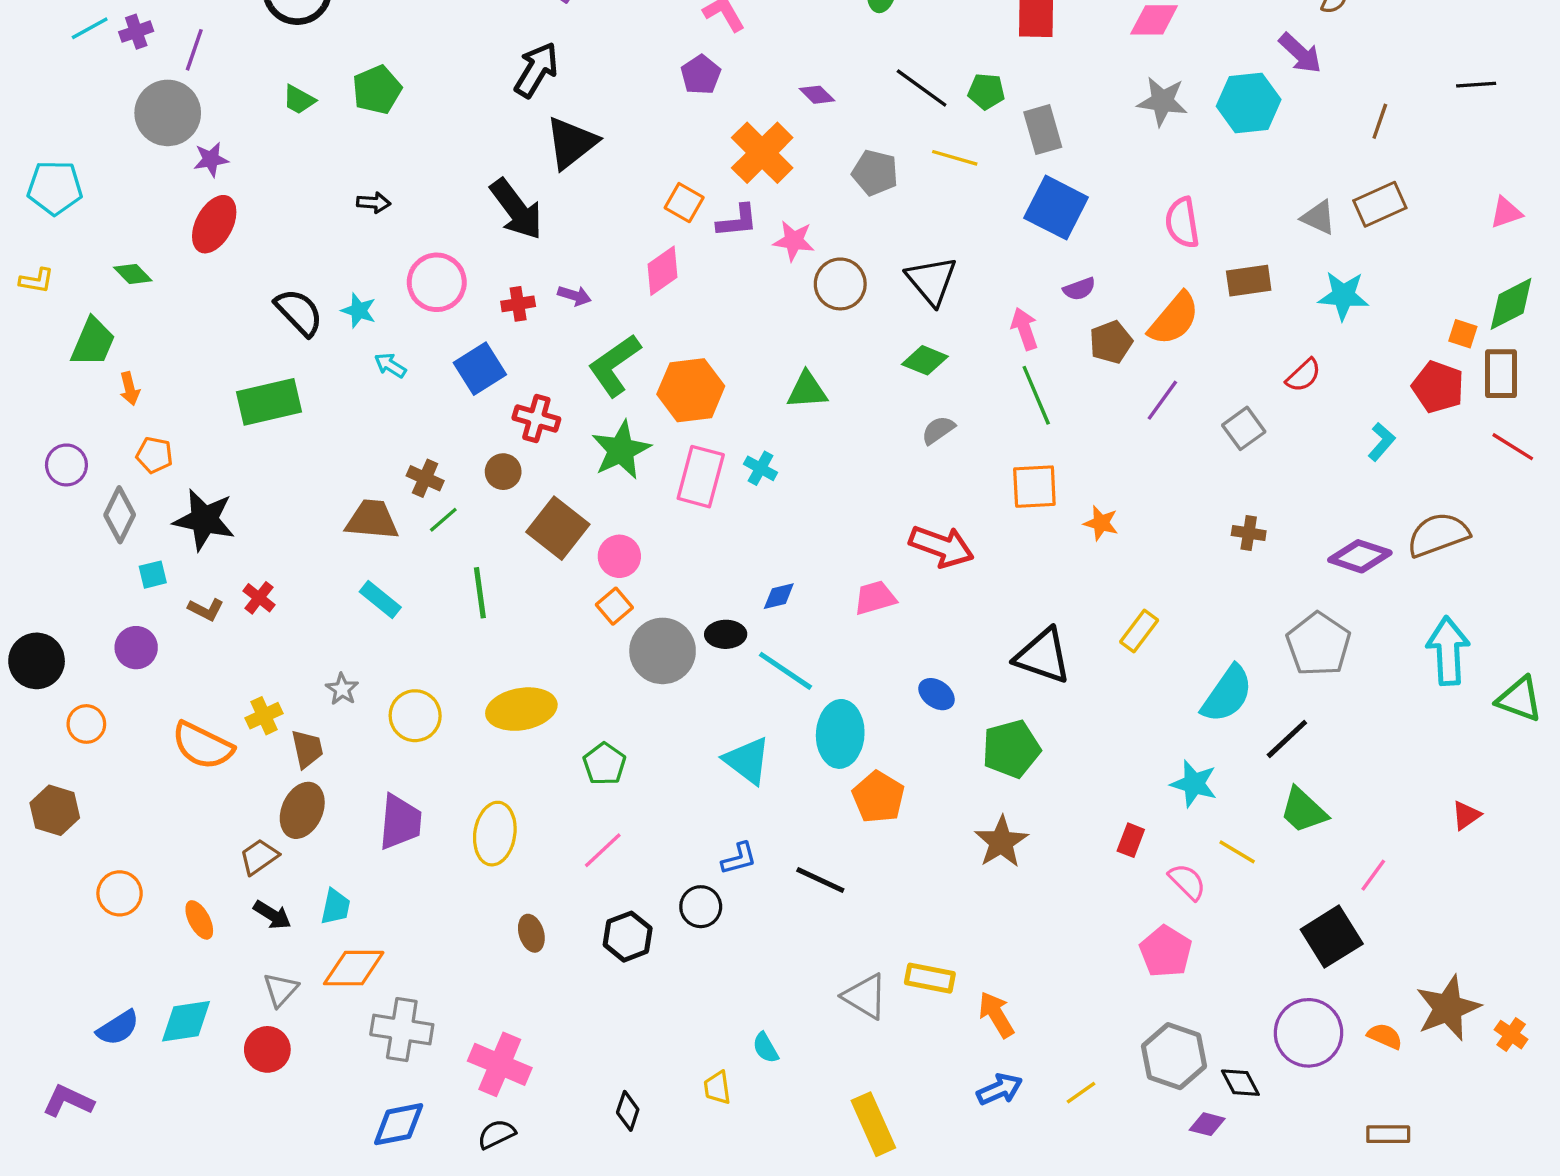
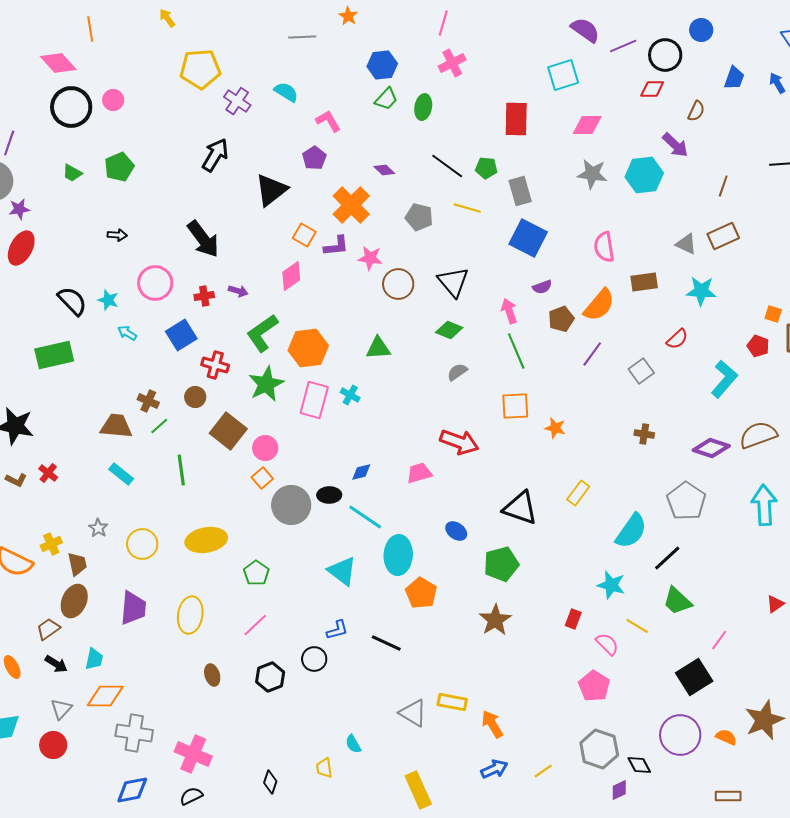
black triangle: (571, 143) -> (271, 190), moved
red pentagon: (1438, 387) -> (758, 346), size x0.7
cyan L-shape: (1382, 442) -> (724, 379), size x1.6
purple diamond: (1207, 1124) -> (619, 790), turned -40

